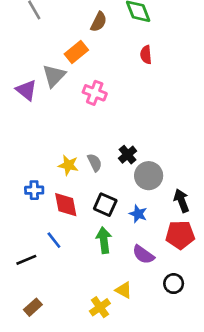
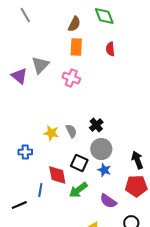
orange rectangle: (76, 52) -> (76, 47), moved, turned -48
gray circle: (149, 176) -> (101, 149), moved
red diamond: (66, 205) -> (57, 175), moved
blue line: (54, 240) -> (40, 190), turned 48
green arrow: (104, 240) -> (78, 190), turned -120

